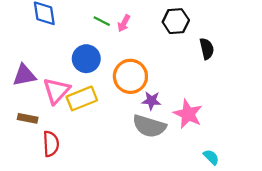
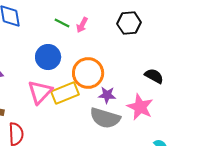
black semicircle: (207, 49) -> (154, 76), moved, turned -48
pink triangle: (56, 91) -> (40, 92), moved
yellow rectangle: (82, 98) -> (65, 93), moved

